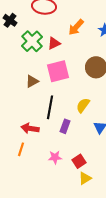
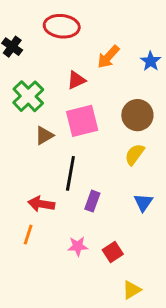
green cross: (32, 41) -> (28, 96), moved
yellow semicircle: (83, 105) -> (135, 154), moved
yellow triangle: (85, 178) -> (132, 290), moved

